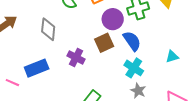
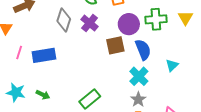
cyan triangle: (172, 56) -> (172, 65), moved, turned -40
purple cross: (76, 58) -> (90, 23), moved
pink line: (12, 83) -> (19, 52), moved, turned 72

